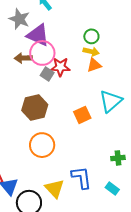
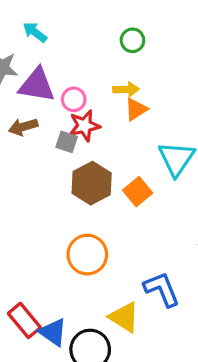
green circle: (91, 36) -> (132, 40), moved
pink circle: (42, 53) -> (74, 99), moved, size x0.6
brown hexagon: (35, 107) -> (92, 183), moved

